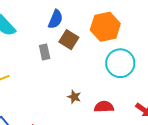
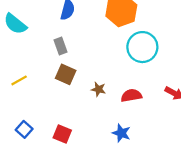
brown square: (69, 40) -> (66, 74), moved

